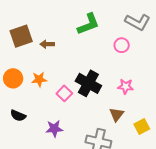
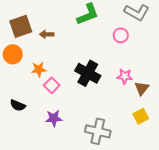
orange circle: (13, 78) -> (13, 54), moved
pink square: (64, 93) -> (52, 85), moved
brown triangle: (117, 115) -> (142, 88), moved

